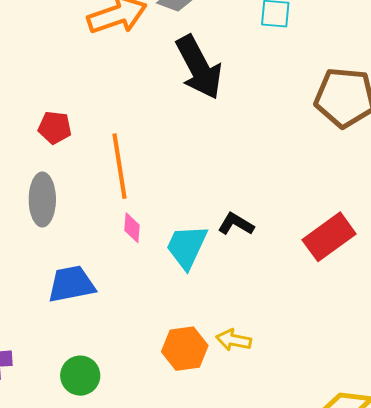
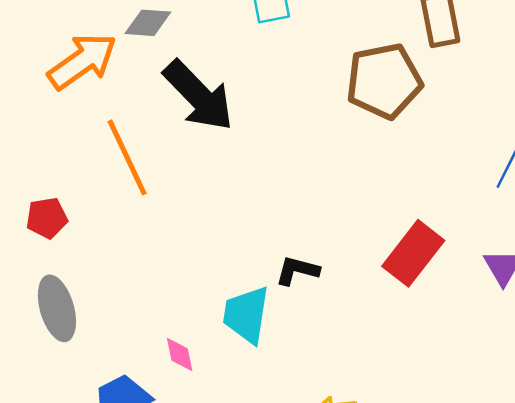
orange line: (119, 166) -> (127, 157), moved
pink diamond: (132, 228) -> (180, 354), moved

